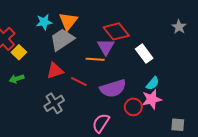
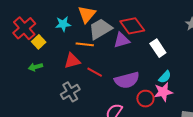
cyan star: (44, 22) -> (63, 24), moved
gray trapezoid: (62, 40) -> (100, 29), moved
purple triangle: (106, 47) -> (122, 40), turned 42
orange line: (95, 59) -> (85, 44), moved

